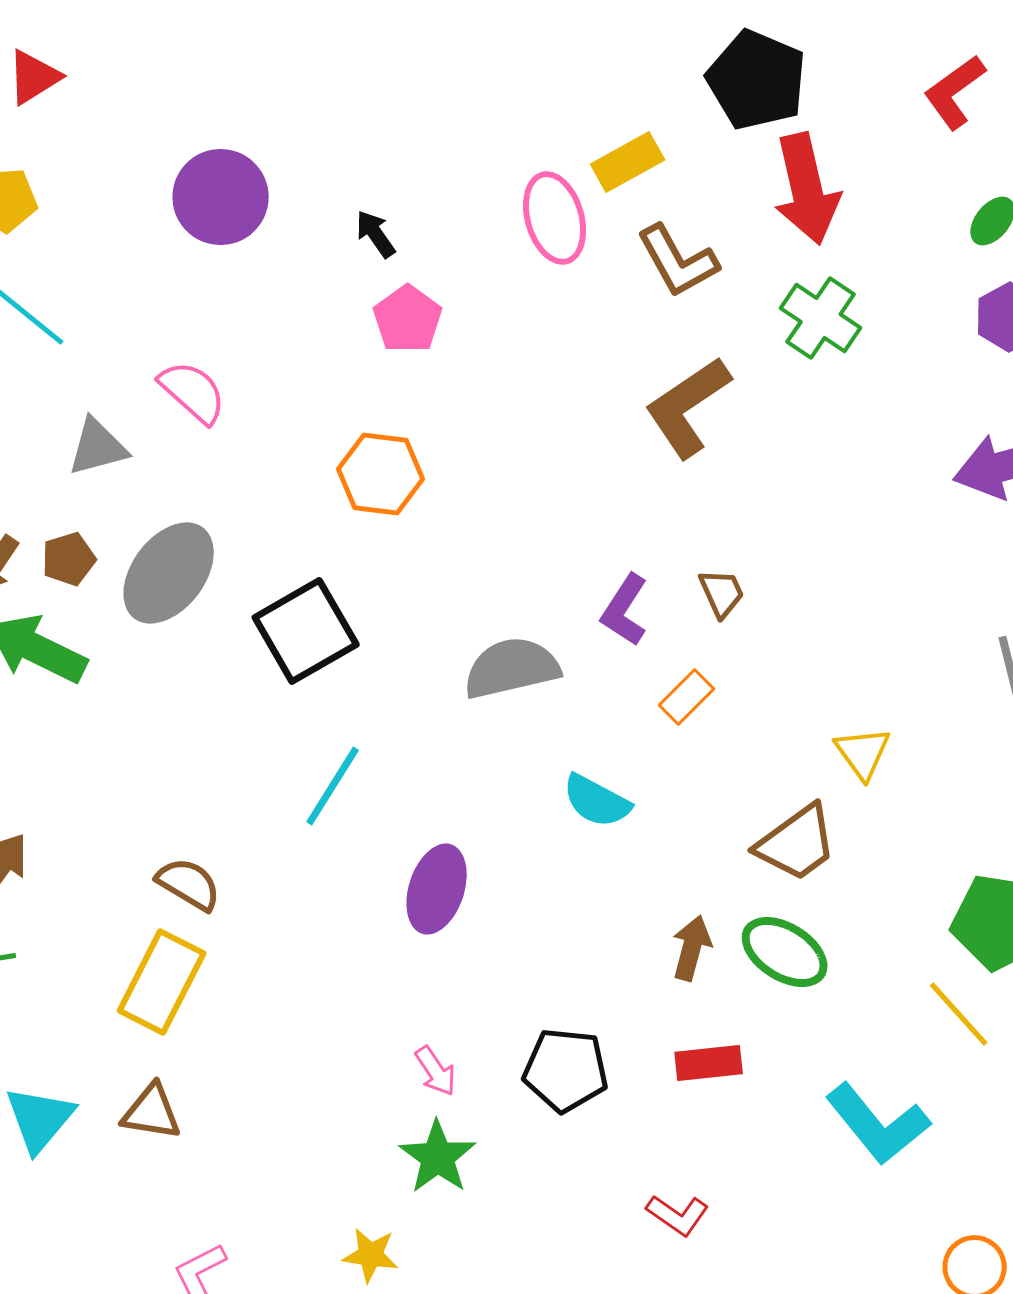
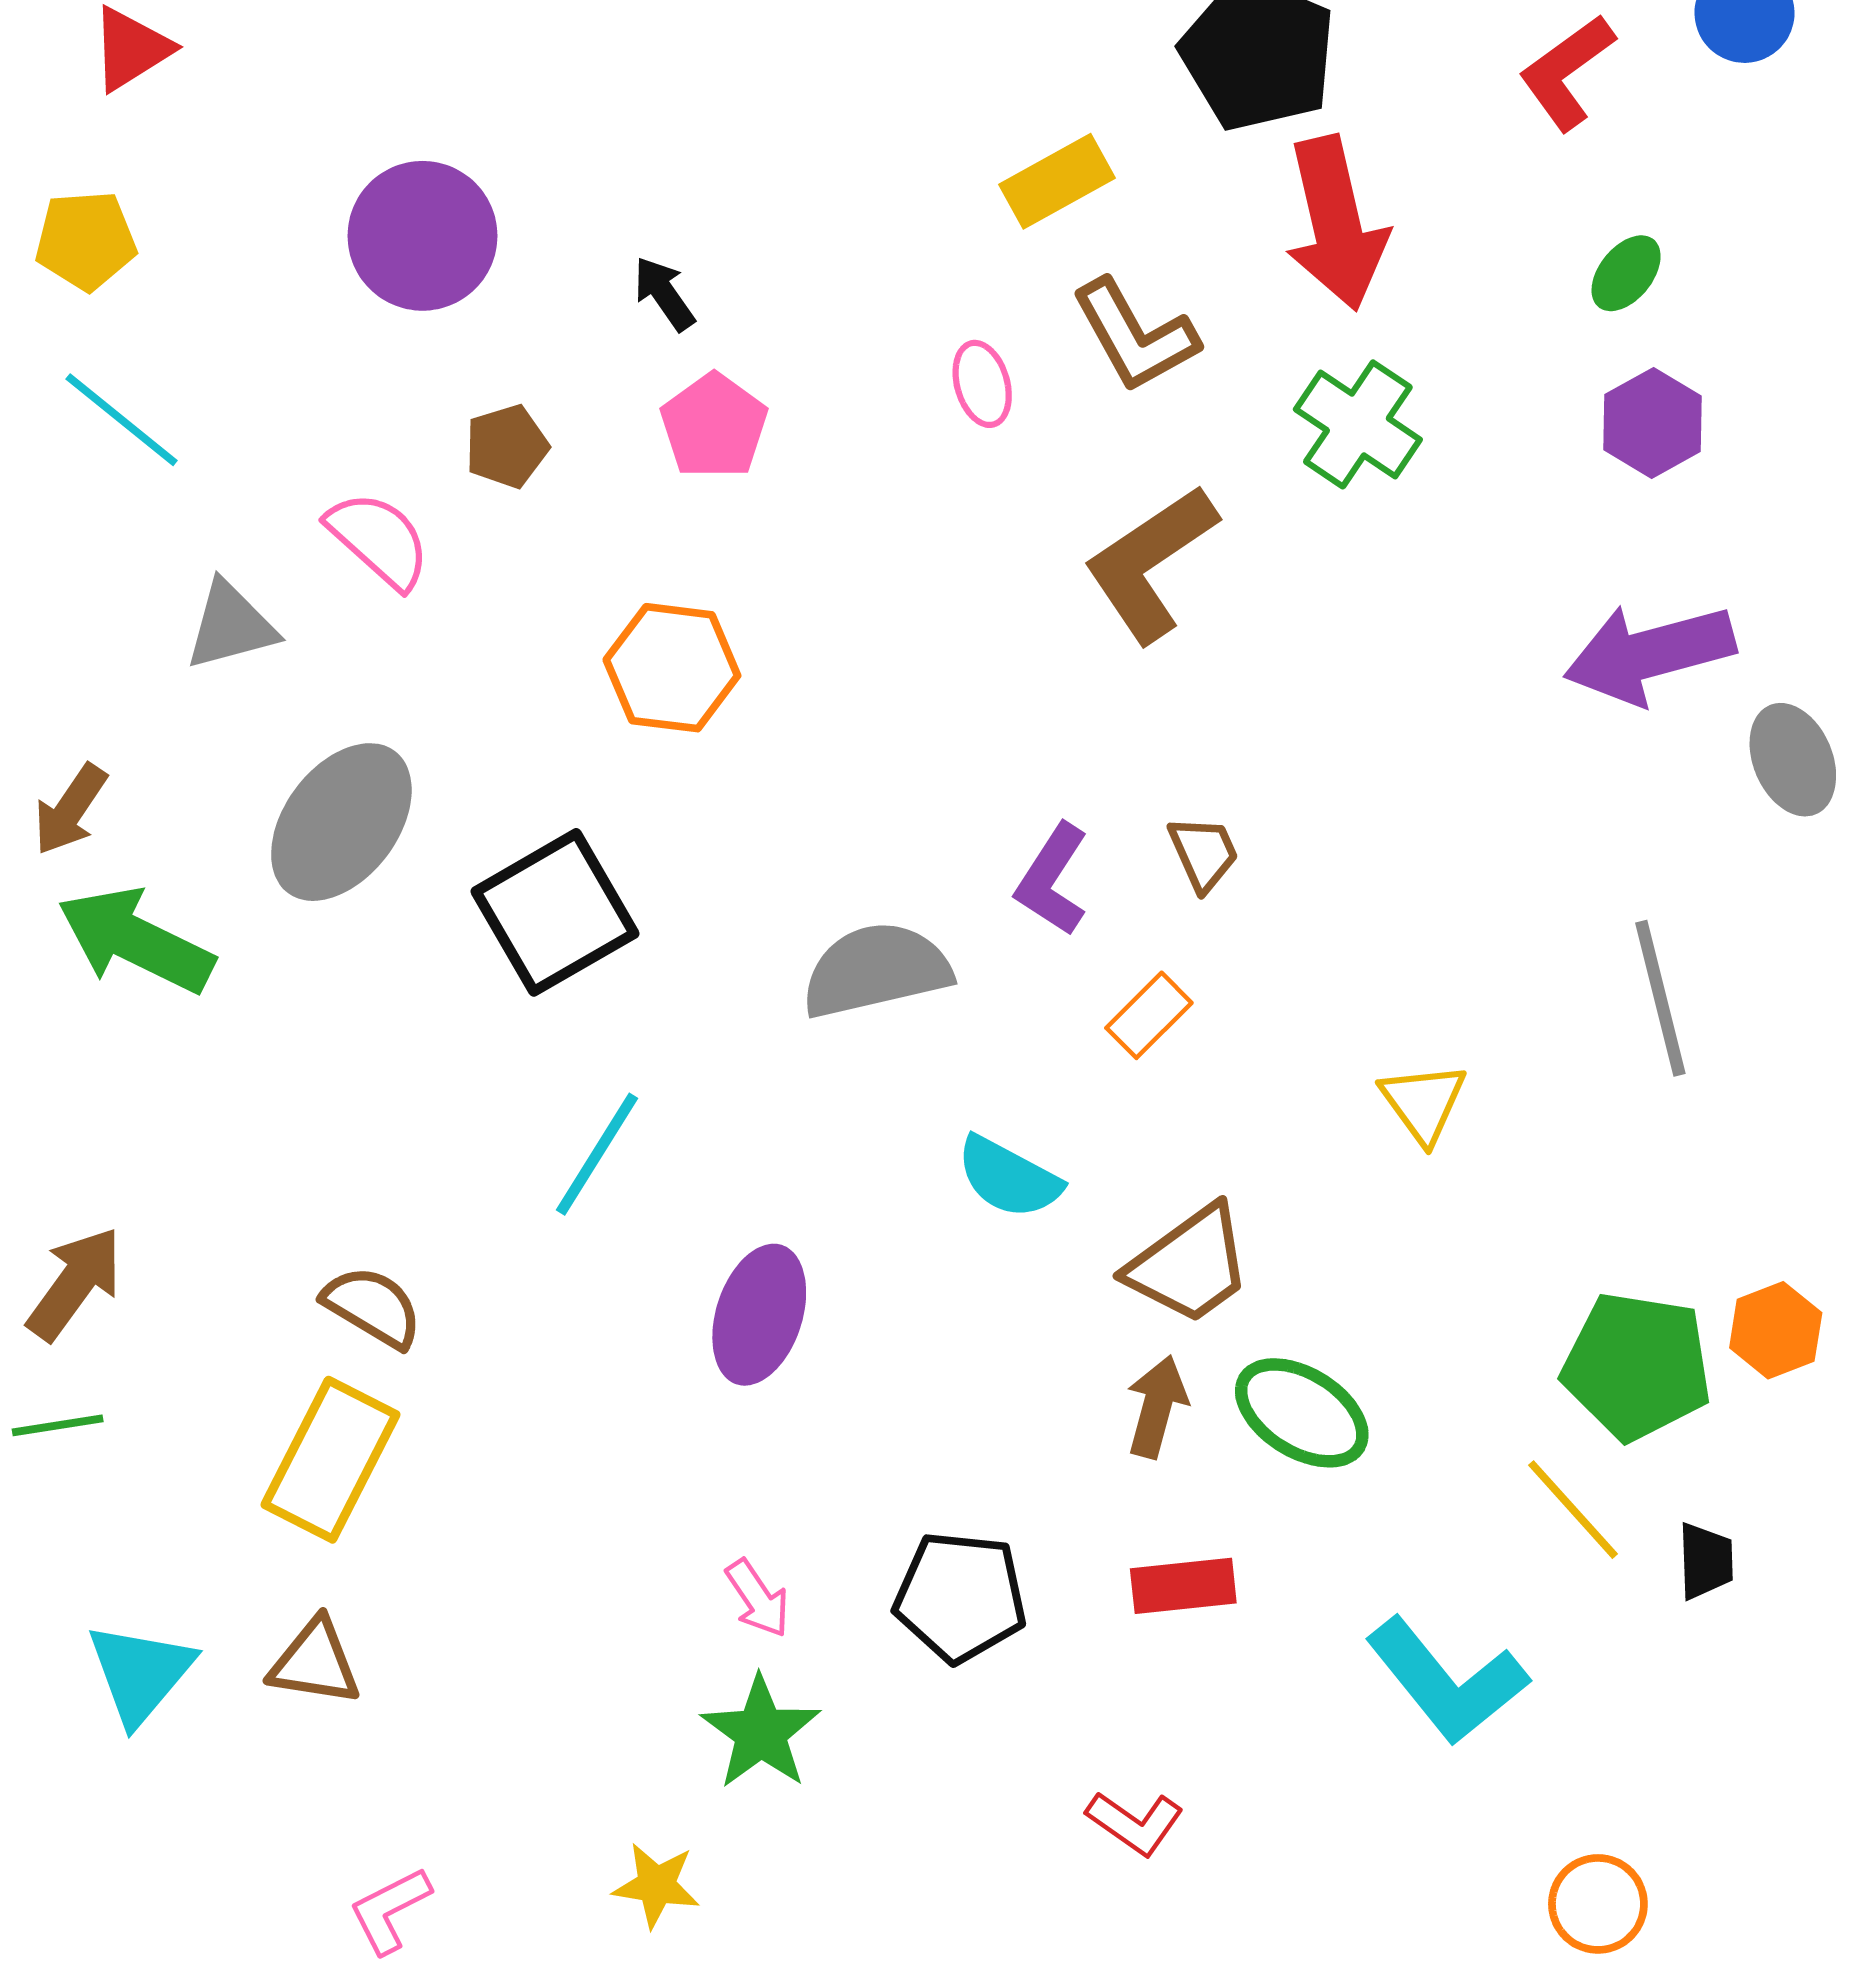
pink ellipse: (555, 218) -> (982, 384), moved, size x0.6
brown pentagon: (69, 559) -> (507, 446), moved
brown trapezoid: (797, 843) -> (1190, 1265), moved

